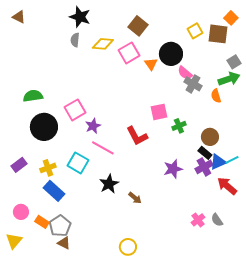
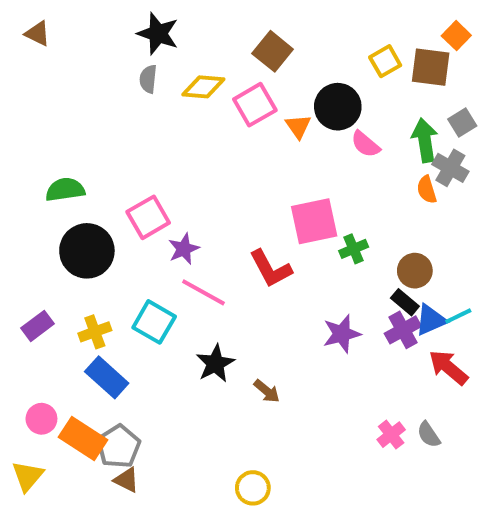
green arrow: (229, 79) -> (425, 140), moved, turned -80
gray cross: (193, 84) -> (450, 168), moved
pink square: (159, 112) -> (314, 221), size x1.4
orange rectangle: (42, 222) -> (83, 439), size x1.6

